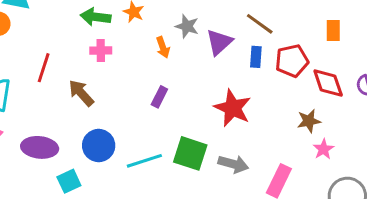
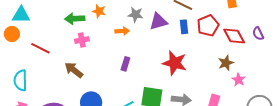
purple triangle: (219, 42) -> (158, 21), turned 36
orange arrow: (163, 47) -> (122, 31), turned -64
red line: (44, 68) -> (40, 48), moved, turned -72

